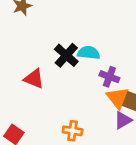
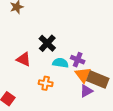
cyan semicircle: (89, 53) -> (60, 63), moved
orange cross: (73, 131) -> (46, 83), moved

